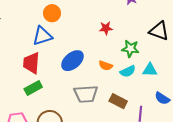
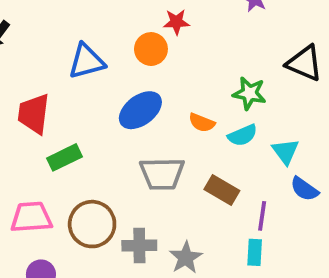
orange circle: (52, 13) -> (151, 49), moved
red star: (106, 28) -> (176, 22), moved
red trapezoid: (31, 63) -> (34, 114), moved
cyan triangle: (150, 70) -> (285, 152), moved, turned 49

